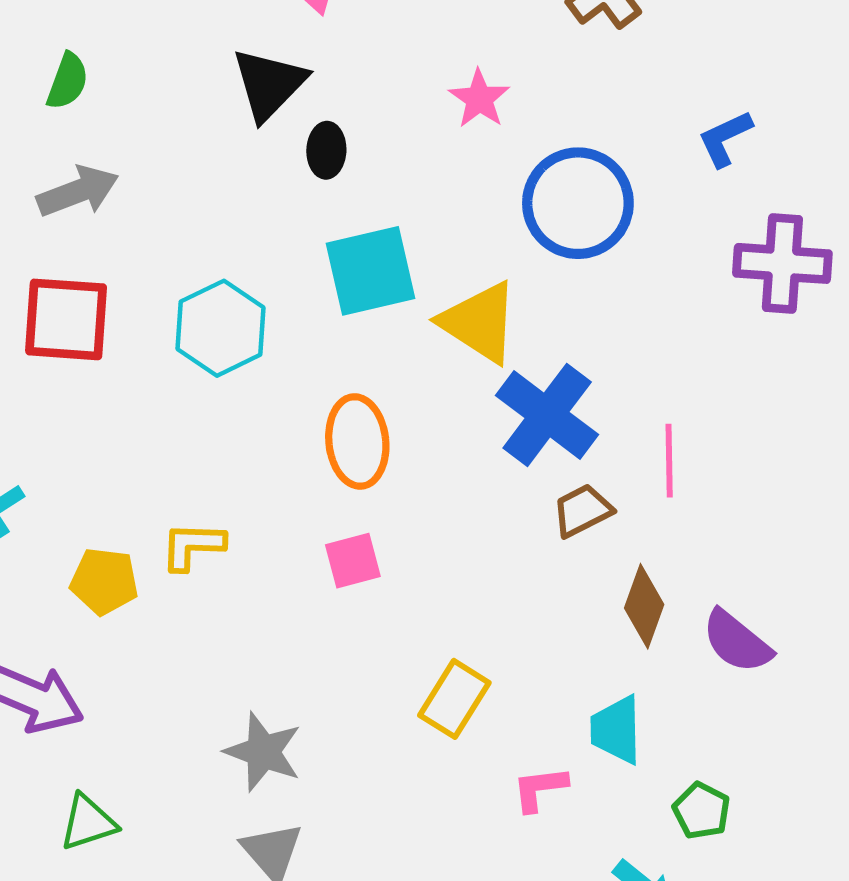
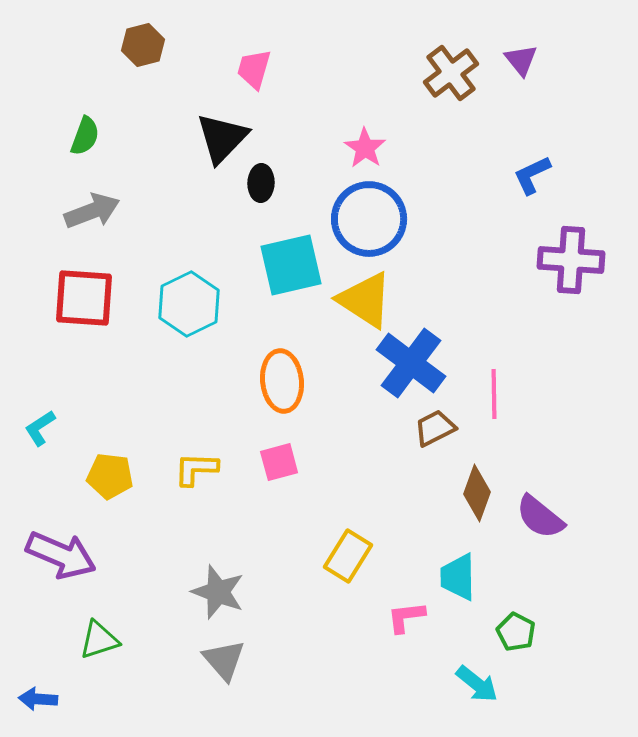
blue circle: (578, 203) -> (369, 219), moved
yellow L-shape: (193, 546) -> (196, 469), moved

